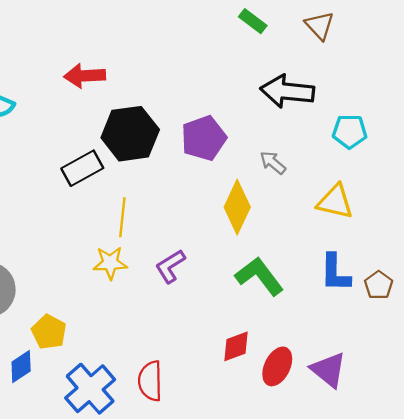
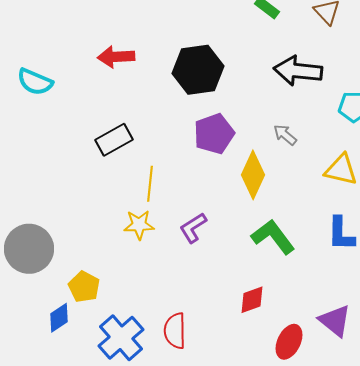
black hexagon: (130, 134) -> (198, 70), moved
purple pentagon: (204, 138) -> (214, 134), moved
red ellipse: (277, 366) -> (289, 342), moved

